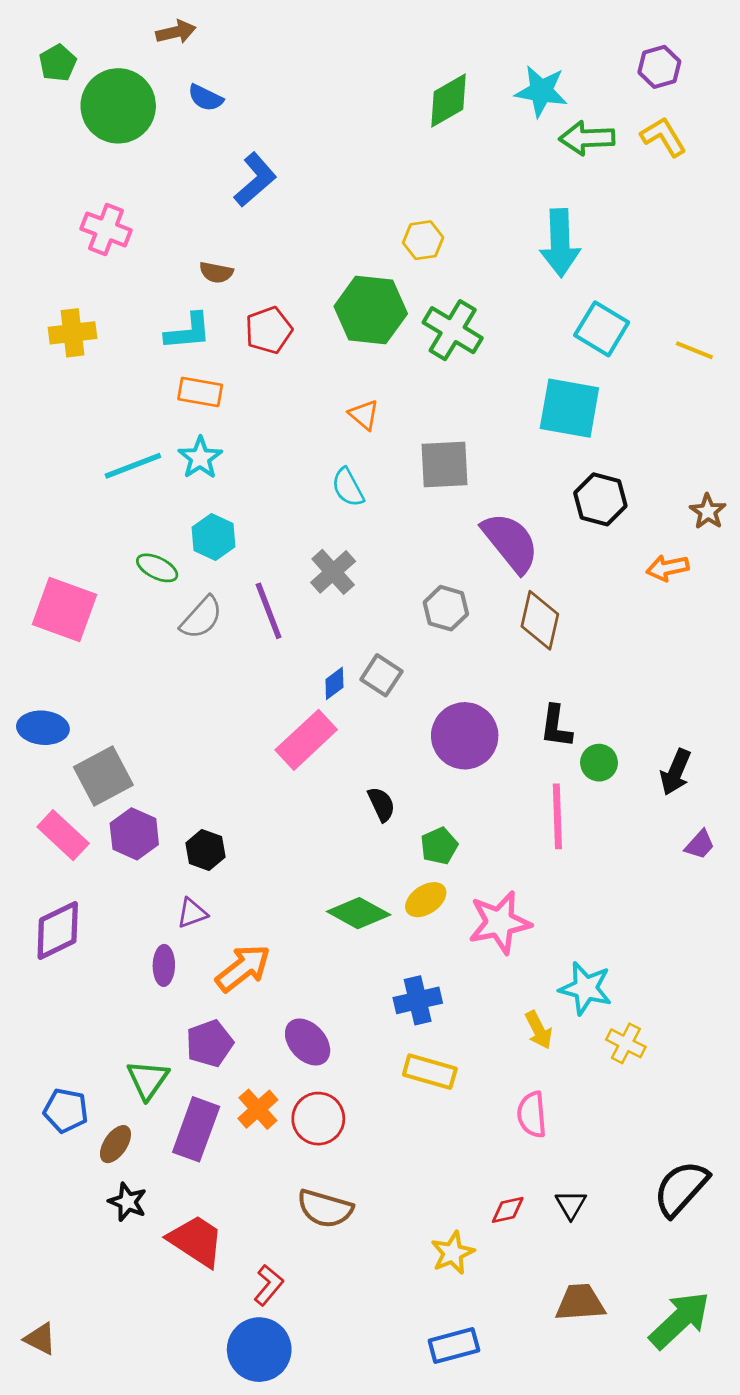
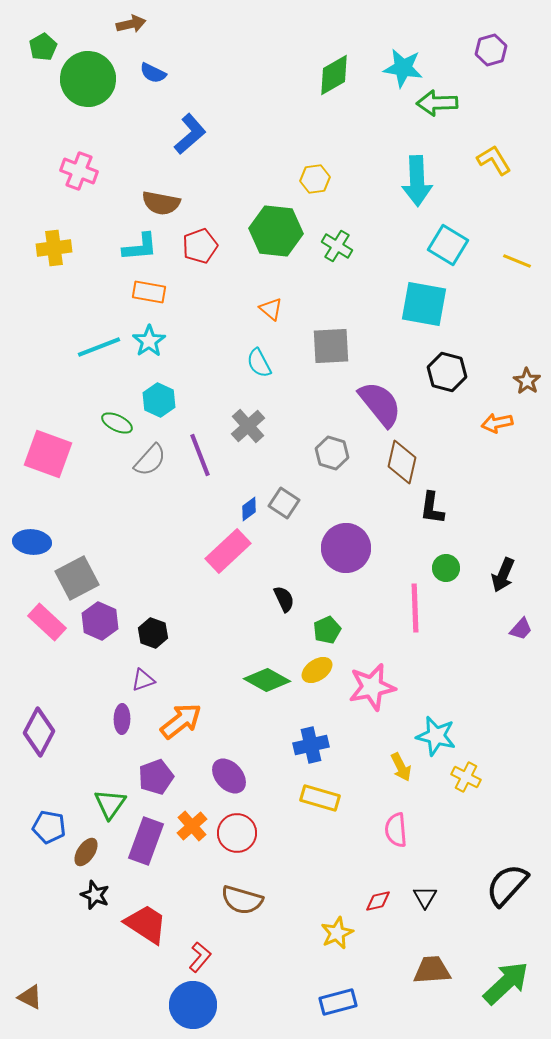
yellow L-shape: (663, 137) -> (494, 160), moved
brown semicircle: (216, 272) -> (161, 203), size x1.5
green cross: (453, 330) -> (337, 246), size x0.7
black L-shape: (556, 726) -> (432, 508), moved
purple diamond: (58, 931) -> (39, 732), moved, turned -36

